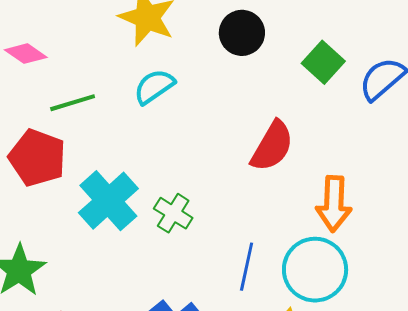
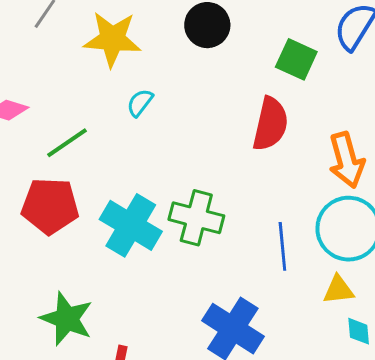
green square: (323, 62) -> (296, 59), moved
cyan semicircle: (154, 87) -> (140, 103), size x0.7
green cross: (173, 213) -> (196, 218), size x1.4

